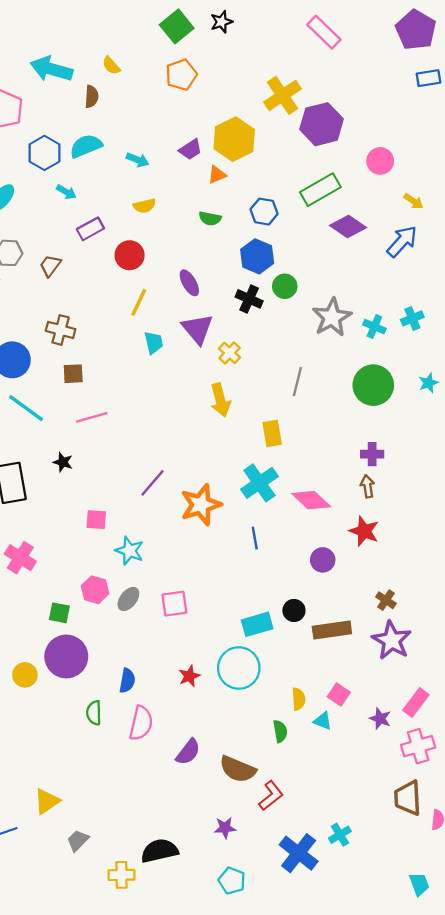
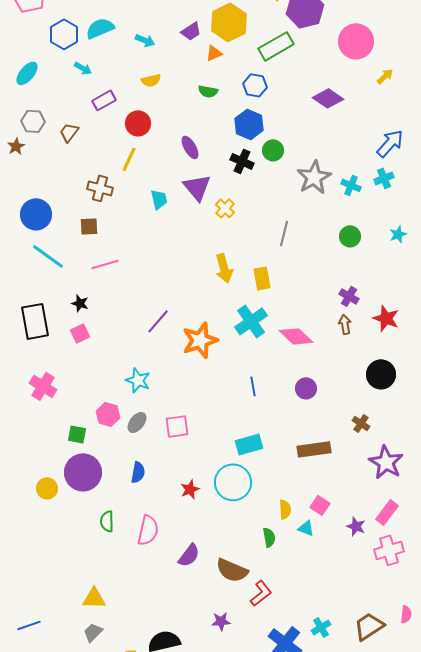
pink circle: (380, 161) -> (356, 41), size x1.5
green rectangle: (320, 190) -> (276, 46), moved
yellow arrow: (414, 201) -> (385, 76), turned -78
blue arrow: (402, 241) -> (390, 143), moved
yellow line: (139, 302) -> (129, 159), moved
brown cross: (61, 330) -> (100, 188), moved
green circle: (373, 385) -> (350, 236), size x0.6
yellow arrow: (220, 400) -> (224, 268), moved
purple cross: (372, 454) -> (349, 296), turned 30
pink square: (96, 520) -> (80, 333), moved, turned -30
red star: (364, 531) -> (386, 318), moved
blue line: (255, 538) -> (253, 386), moved
black circle: (294, 610) -> (381, 374), moved, size x1.5
purple star: (392, 640) -> (386, 462), moved
blue semicircle: (127, 681) -> (138, 472), moved
brown trapezoid: (408, 798) -> (369, 626), moved, turned 60
yellow triangle: (47, 801) -> (94, 598), moved, turned 35

